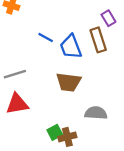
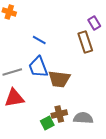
blue trapezoid: (71, 47) -> (38, 67), moved
gray semicircle: (96, 113) -> (83, 118), moved
brown cross: (67, 137) -> (59, 114), moved

